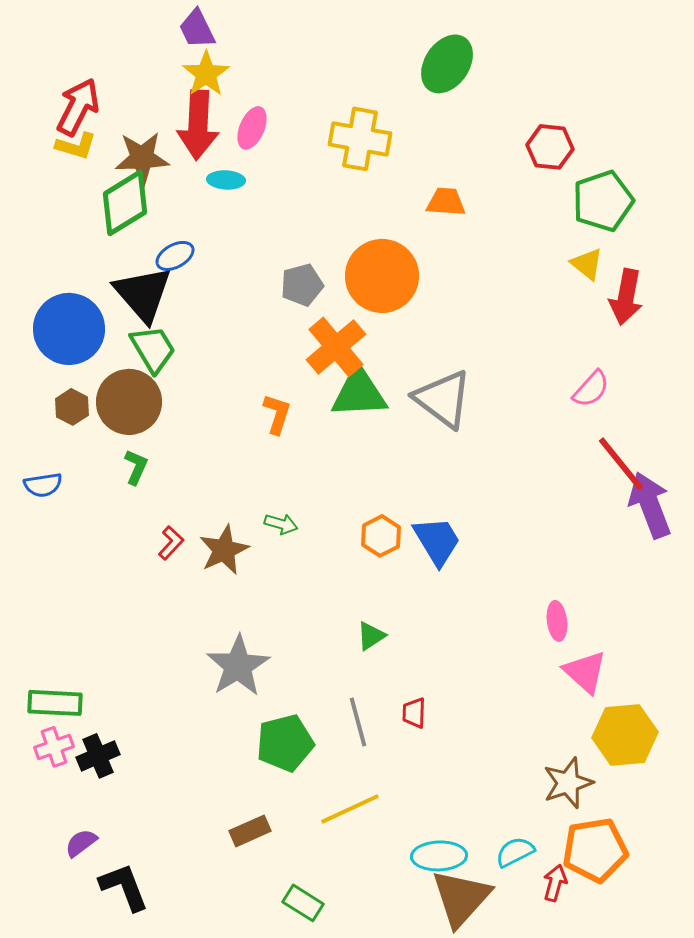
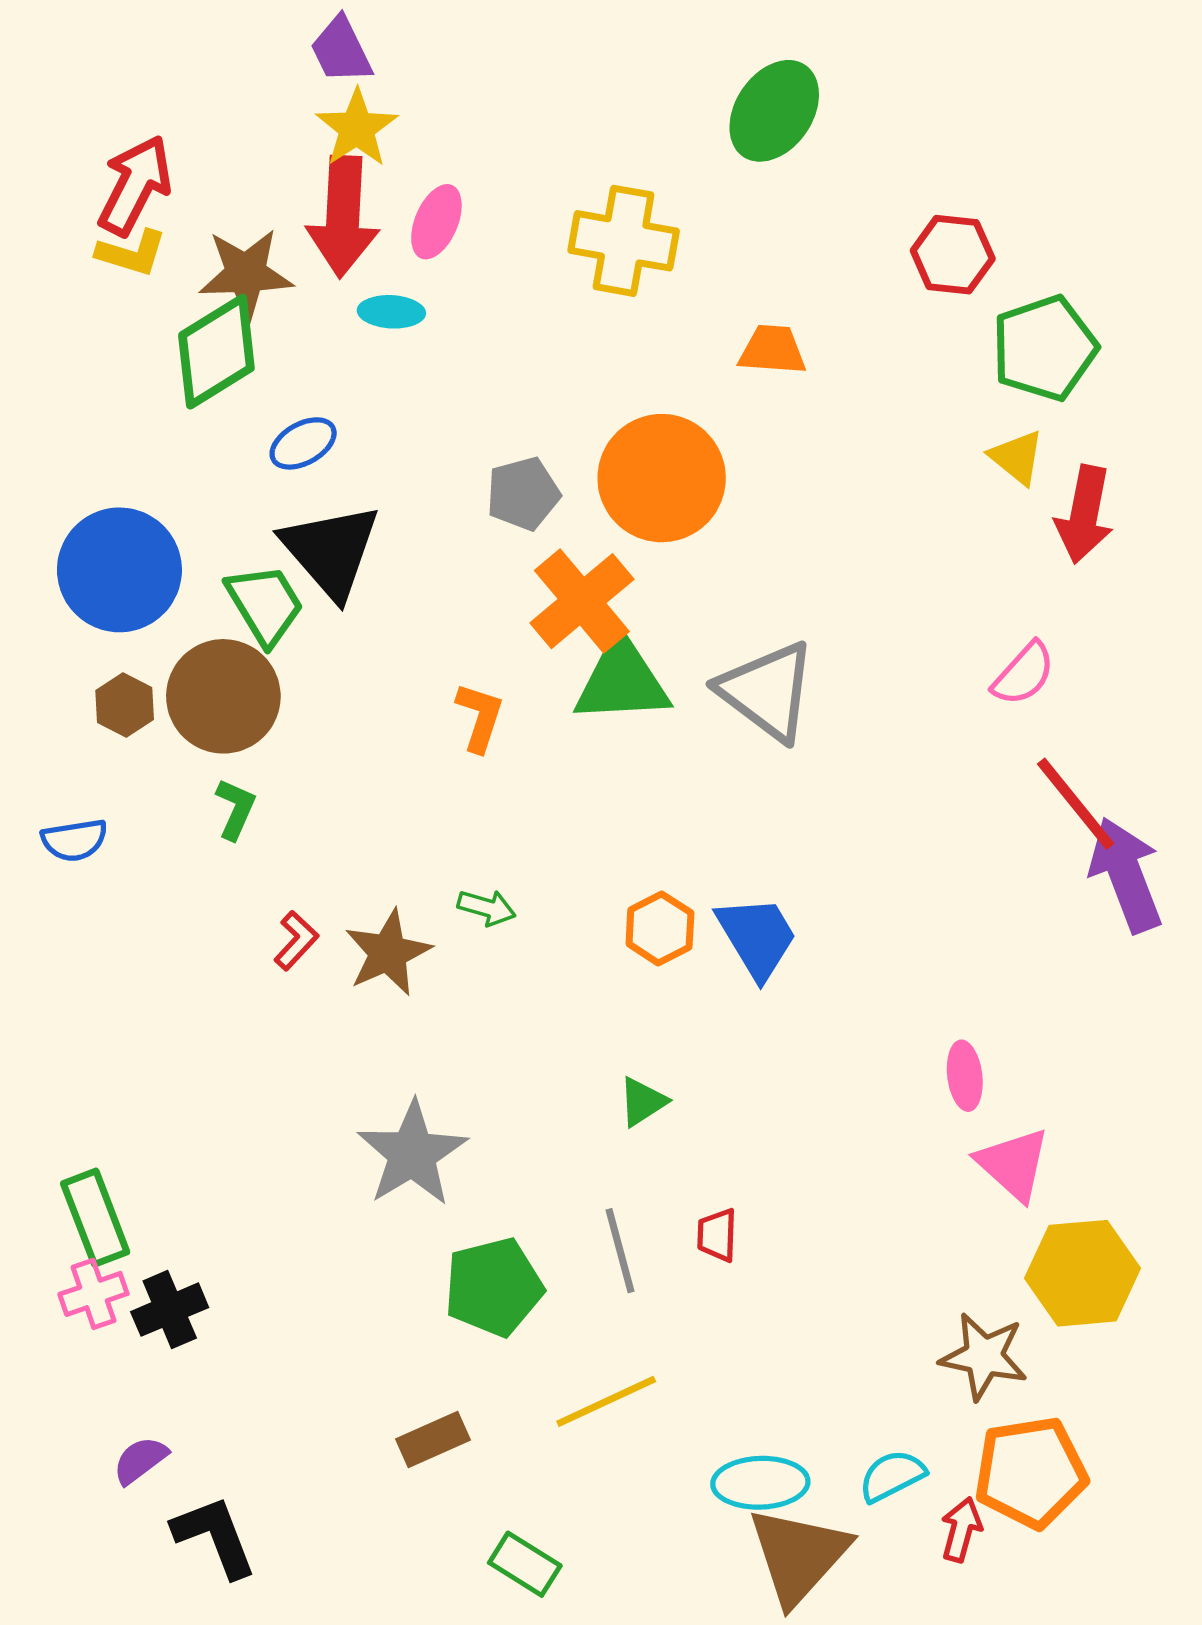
black triangle: (143, 294) -> (331, 551), moved
green rectangle: (55, 703) -> (95, 1218), turned 66
brown star: (568, 783) -> (984, 1356), turned 30

